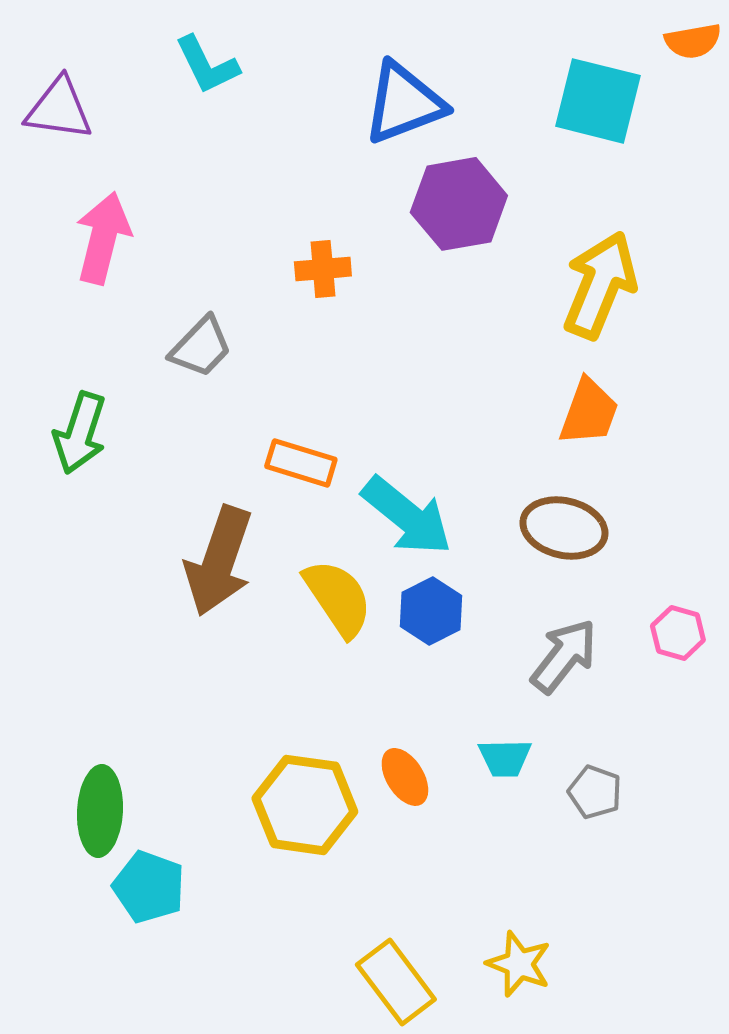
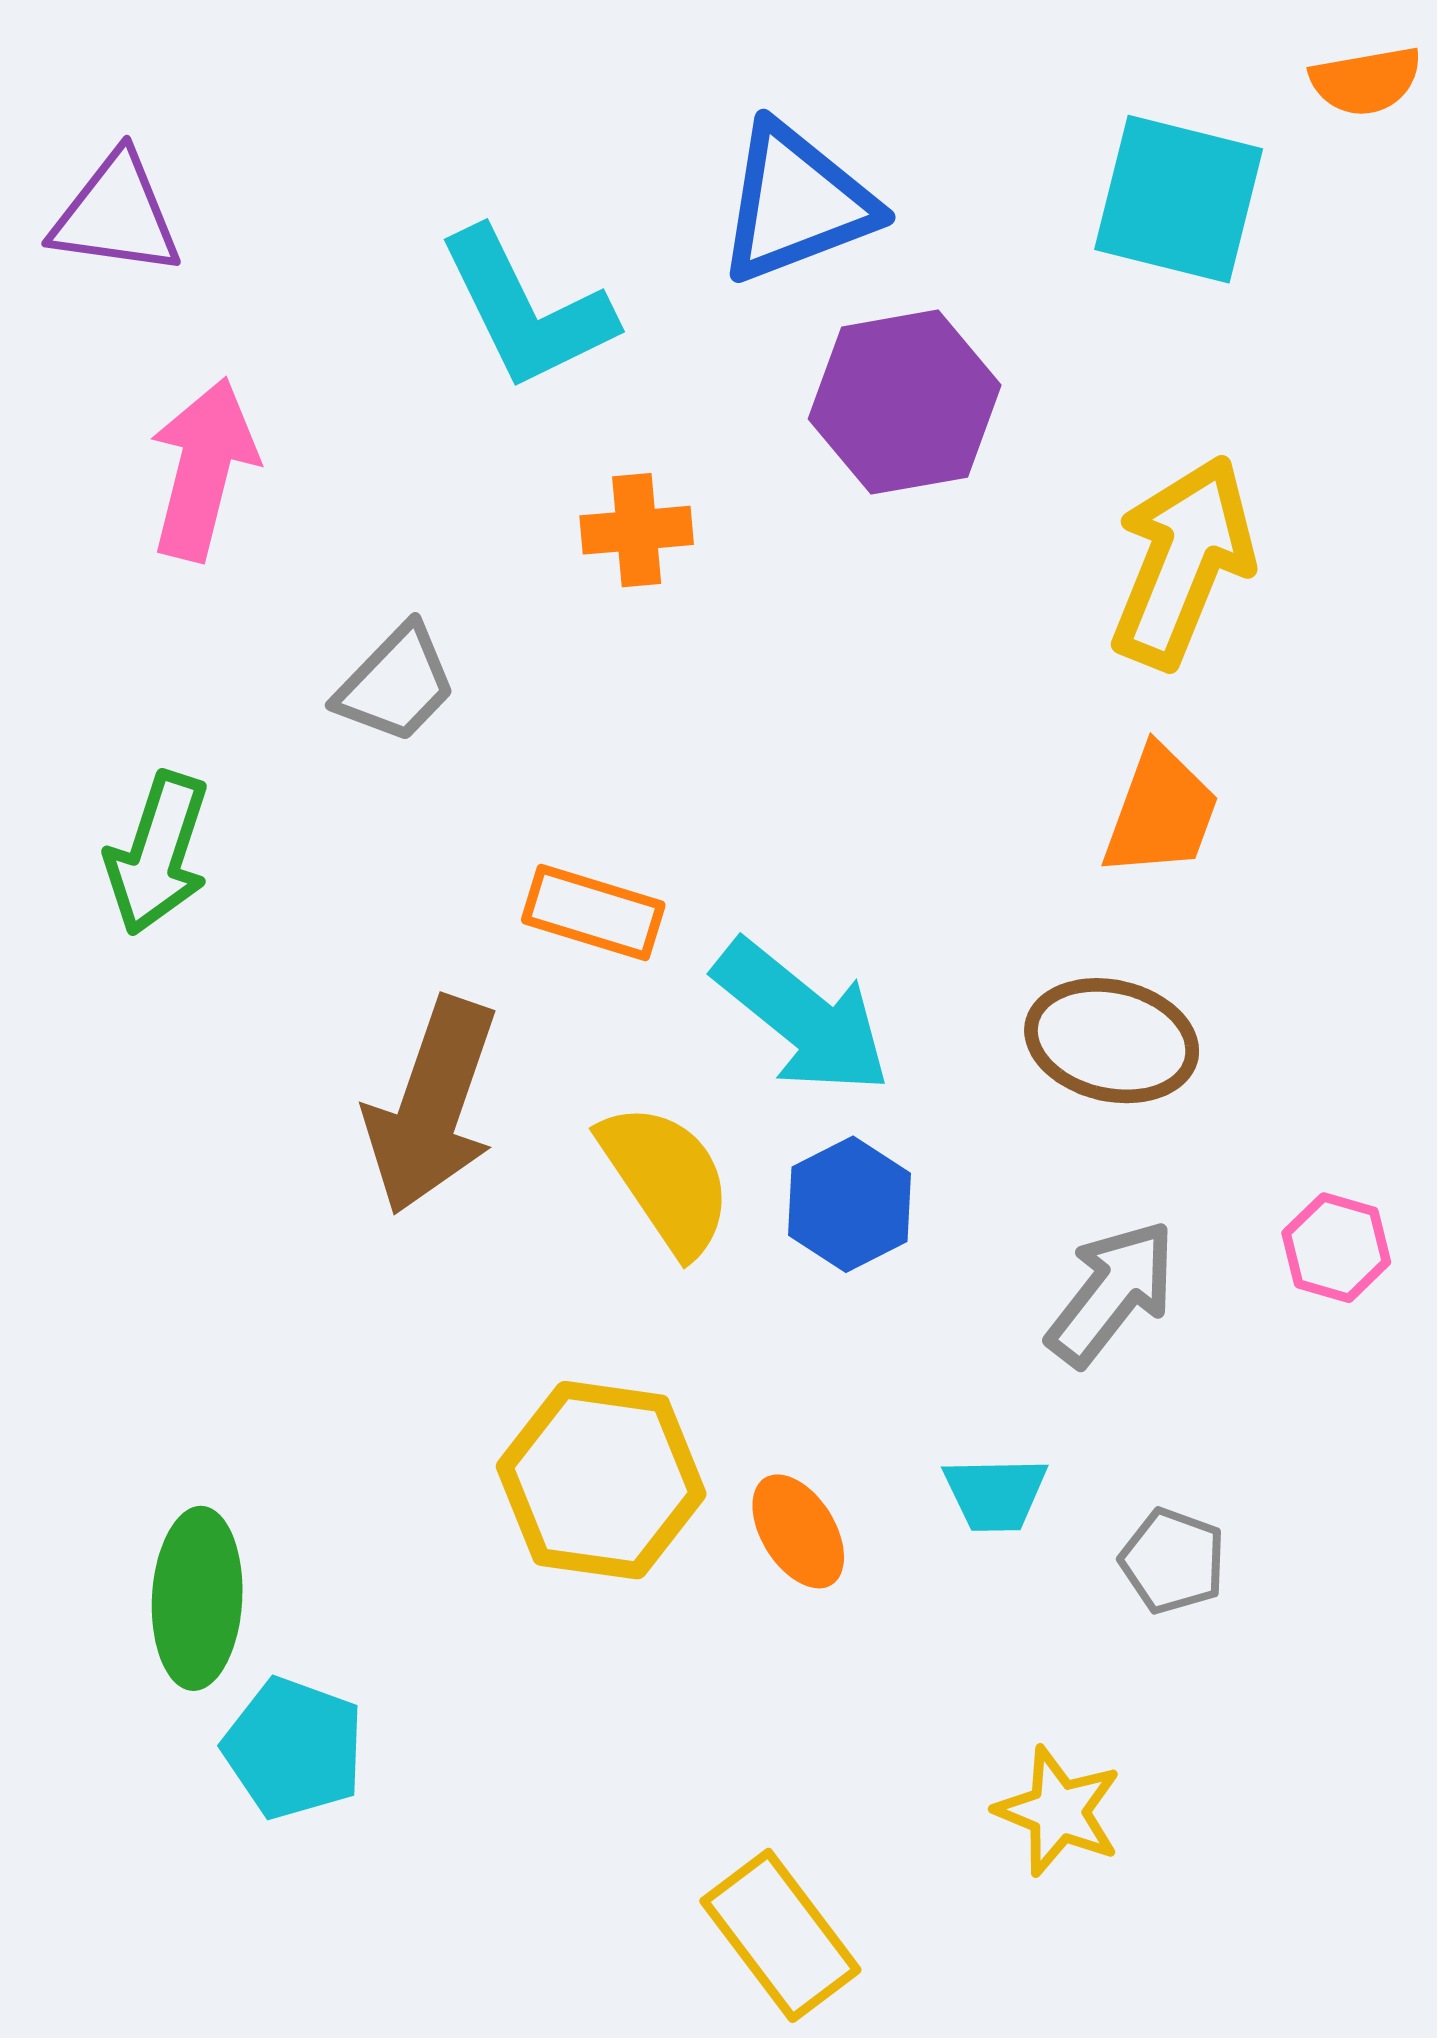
cyan L-shape: (207, 65) -> (526, 309), moved, size x1.4
yellow hexagon: (305, 805) -> (601, 1480), moved
yellow star: (519, 964) -> (1058, 1811), moved

